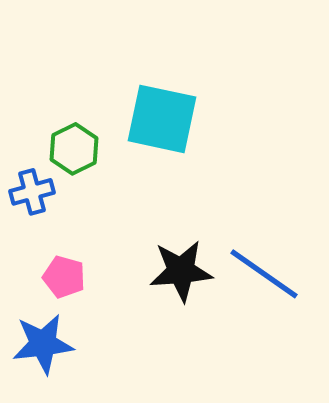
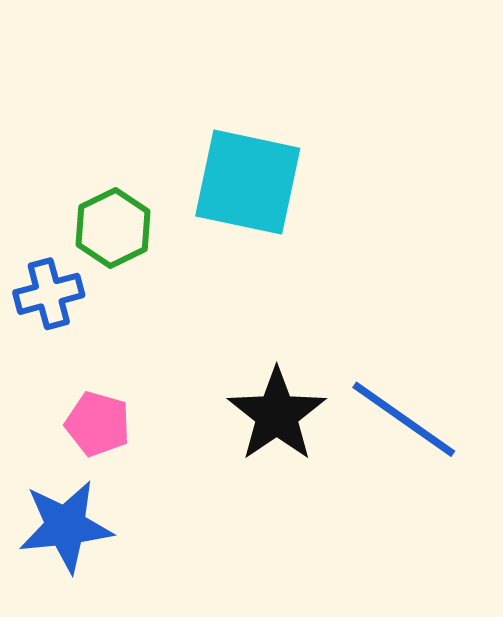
black star: (181, 271) -> (277, 415), turned -30

